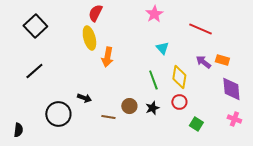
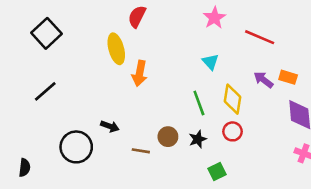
red semicircle: (95, 13) -> (137, 16), moved
pink star: (154, 14) -> (214, 18), moved
green square: (196, 124) -> (217, 171), moved, turned 32

